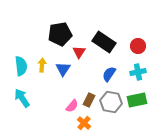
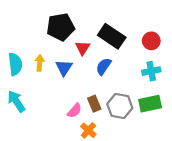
blue semicircle: (109, 74) -> (104, 66), moved
brown rectangle: (89, 100) -> (94, 104), turned -48

